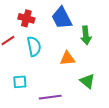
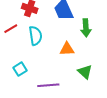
cyan square: (20, 82) -> (20, 69), turned -32

